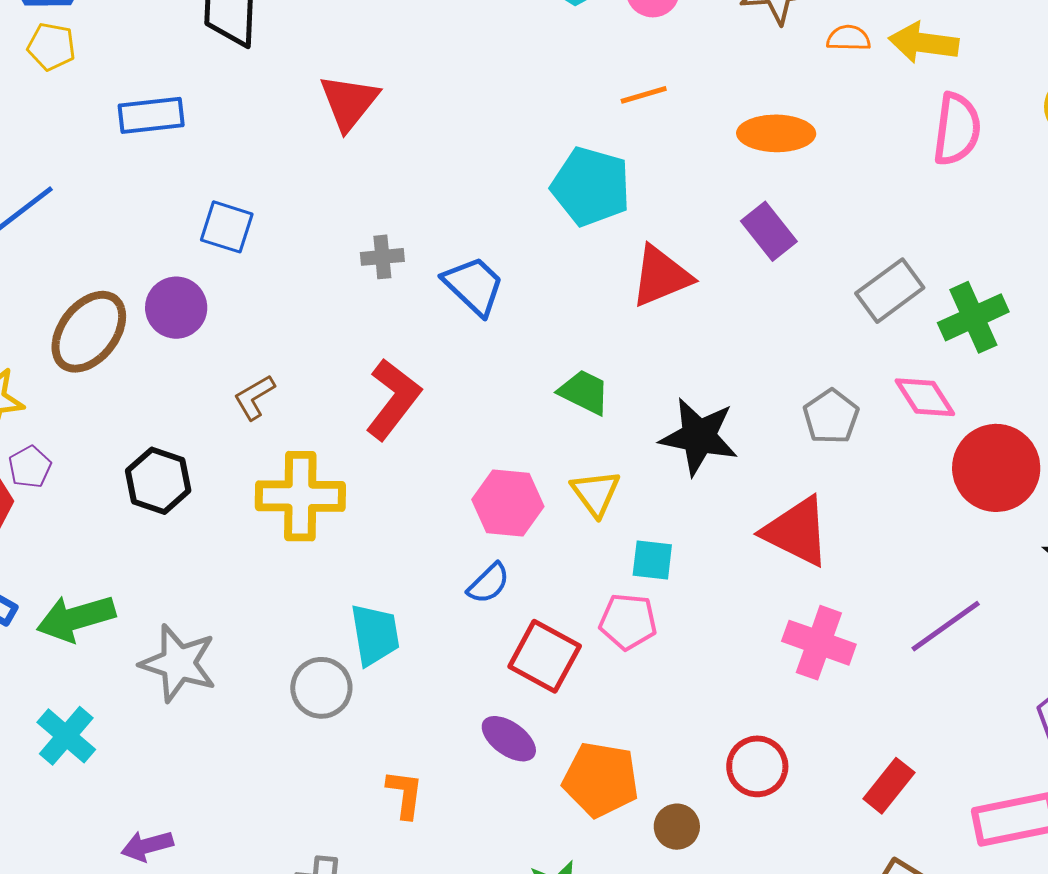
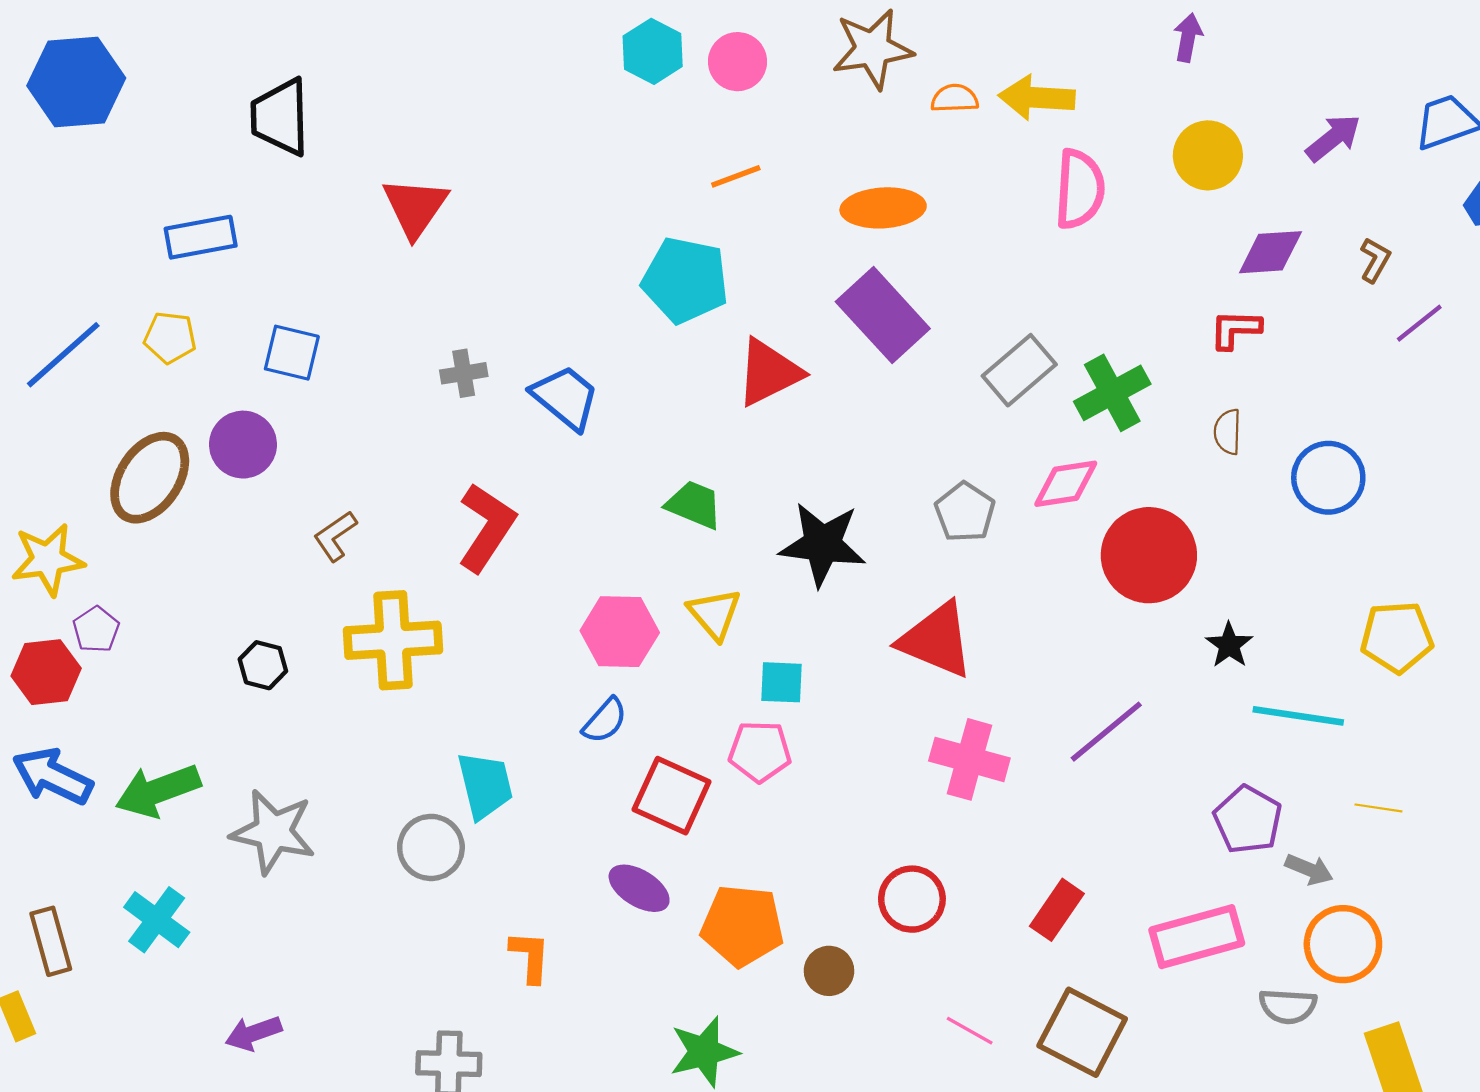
yellow pentagon: (51, 47) -> (170, 337), moved
purple rectangle: (769, 231) -> (883, 315), size x1.5
pink diamond: (925, 397) -> (1066, 484), turned -62
black hexagon: (158, 481) -> (263, 665), moved, size x0.7

